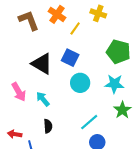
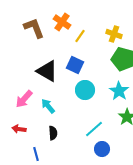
yellow cross: (98, 13) -> (114, 34), moved
cyan star: (114, 84) -> (119, 91), turned 30
pink arrow: (19, 92) -> (24, 99), turned 72
red arrow: (15, 134) -> (19, 129), moved

